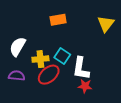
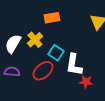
yellow cross: (40, 59) -> (35, 40), moved, turned -35
red star: (85, 86) -> (86, 82), moved

